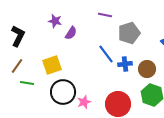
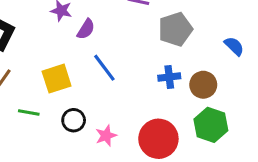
blue line: (106, 54) -> (104, 68), moved
green line: (27, 83) -> (29, 113), moved
black circle: (63, 92) -> (74, 120), size x0.6

